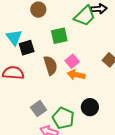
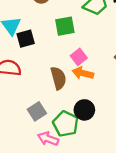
brown semicircle: (50, 65) -> (58, 78), moved
black circle: (90, 107) -> (84, 110), moved

